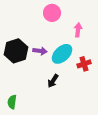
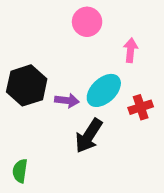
purple arrow: (40, 51) -> (67, 101), moved
black arrow: (53, 81) -> (89, 136), size x1.5

